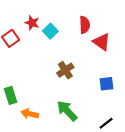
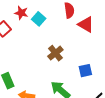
blue square: (107, 84) -> (85, 71), moved

